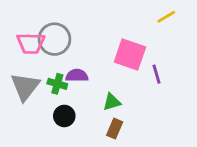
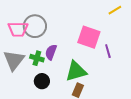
purple semicircle: (77, 75) -> (51, 52), turned -70
green triangle: (112, 102) -> (76, 71), size x1.6

